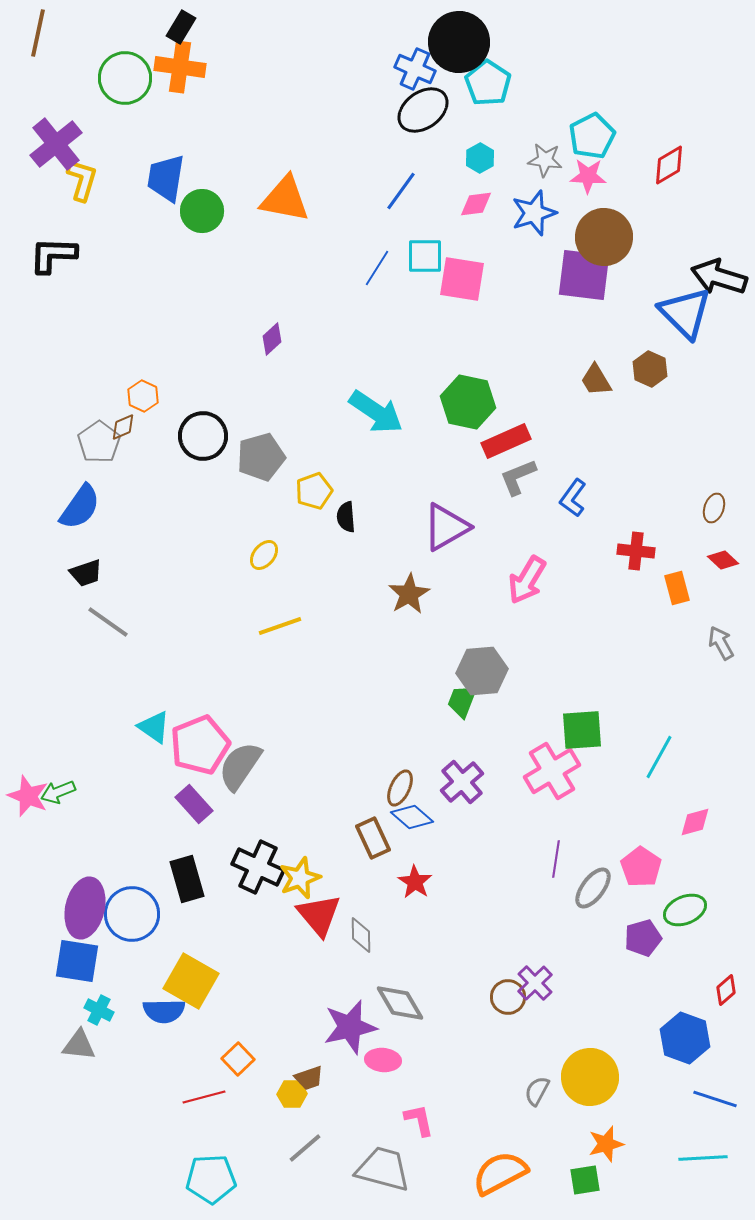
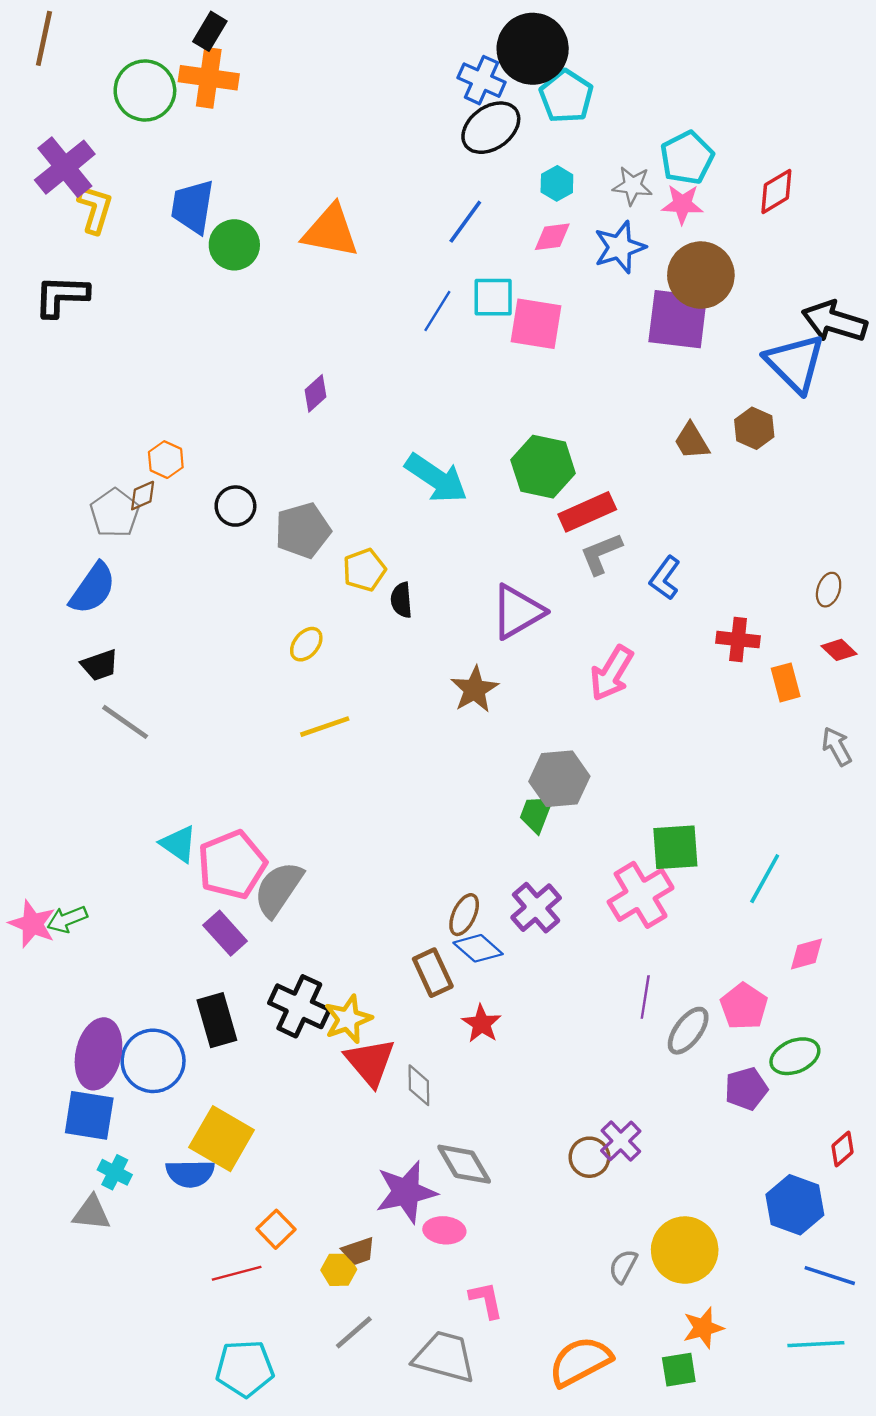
black circle: (203, 436) -> (235, 506), size x0.7

